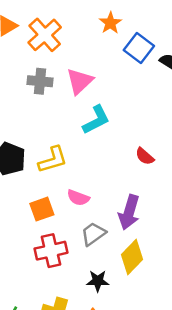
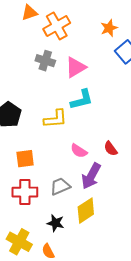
red semicircle: (145, 156) -> (111, 149), moved
yellow L-shape: (53, 160) -> (55, 119), moved
pink semicircle: (78, 198) -> (79, 151), moved

